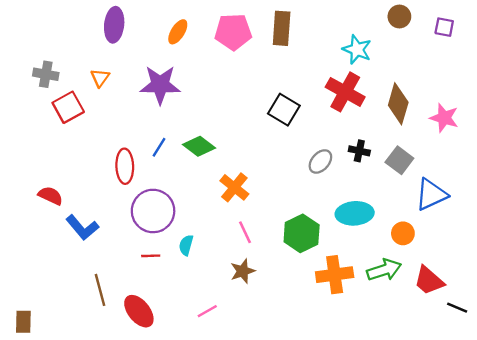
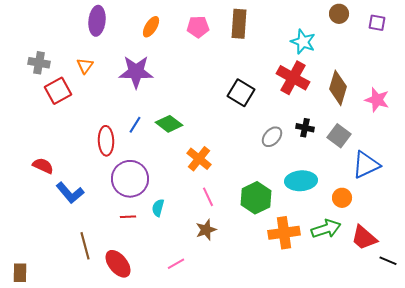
pink pentagon: (233, 32) -> (198, 27), size x0.7

